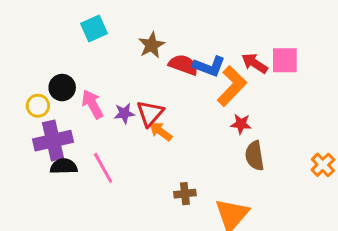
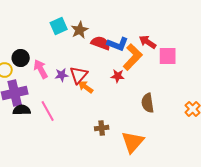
cyan square: (94, 28) -> (59, 26), moved
pink square: (285, 60) -> (168, 56), moved
red star: (241, 124) -> (118, 76), moved

